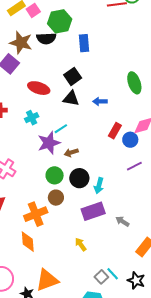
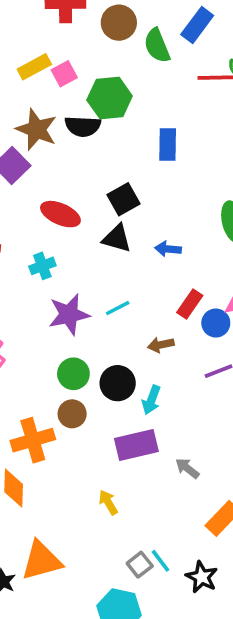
blue rectangle: (84, 43) -> (168, 144), moved
cyan line: (61, 129) -> (118, 308), moved
brown arrow: (71, 153) -> (161, 345), moved

